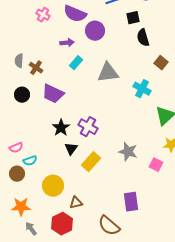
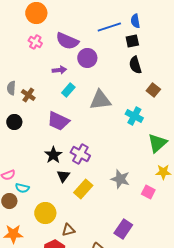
black square: (133, 18) -> (132, 41), moved
purple trapezoid: (53, 94) -> (58, 121), moved
cyan semicircle: (30, 161) -> (22, 188), turned 32
purple rectangle: (131, 202) -> (123, 229), turned 42

